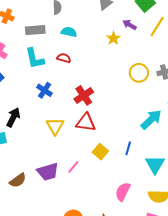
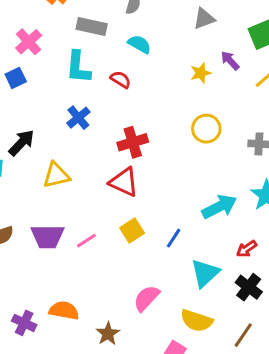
yellow circle: (139, 73) -> (206, 129), moved
yellow triangle: (55, 126) -> (56, 175), moved, turned 30

